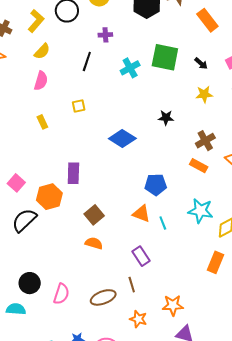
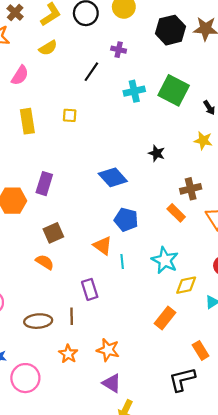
pink semicircle: (41, 81) -> (20, 75), moved
yellow rectangle: (42, 122) -> (27, 121), size x1.6
blue diamond: (122, 139) -> (113, 177), moved

